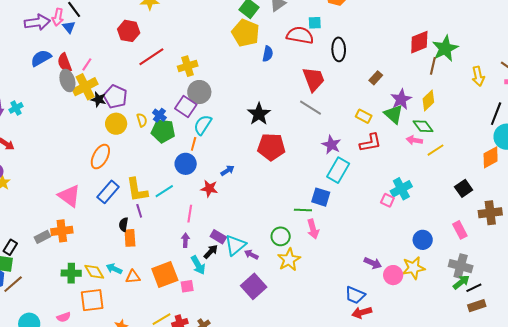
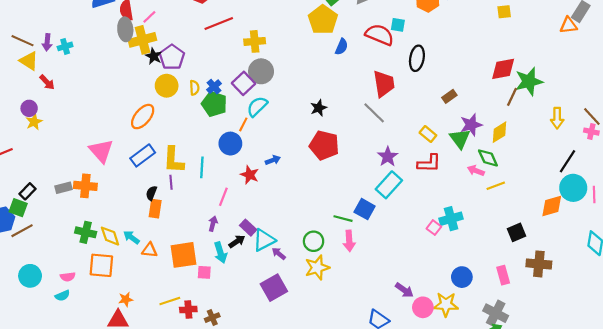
black star: (259, 114) -> (319, 108), size x0.7
cyan line: (164, 191) -> (202, 167), turned -66

